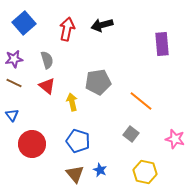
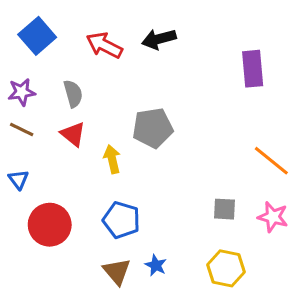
red arrow: (67, 29) -> (104, 45), turned -75
orange line: (141, 101) -> (271, 161), moved
gray square: (131, 134) -> (224, 209), moved, turned -35

